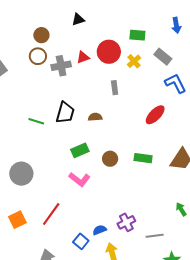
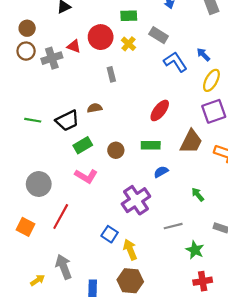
red triangle: (83, 57) -> (74, 46), turned 48
black trapezoid: (65, 113) -> (67, 121), moved, turned 55
red ellipse: (155, 115) -> (160, 110), moved
gray circle: (21, 174) -> (39, 184), moved
orange square: (17, 220) -> (25, 227), turned -30
purple cross: (126, 222) -> (136, 200), moved, size x1.5
blue semicircle: (100, 230) -> (161, 172), moved
blue square: (81, 241) -> (110, 234), moved

